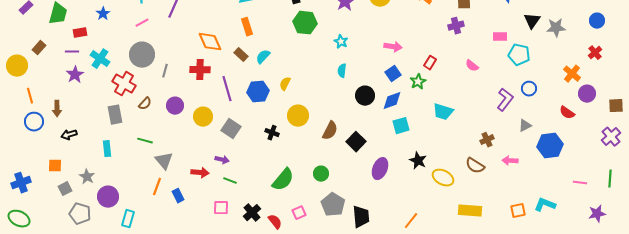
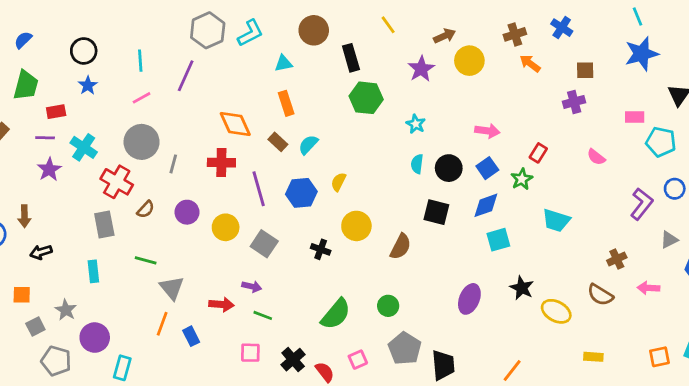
black circle: (365, 96) -> (449, 168), moved
black square: (356, 142) -> (436, 212), moved, turned -30
yellow rectangle: (470, 211) -> (593, 357), size x0.6

